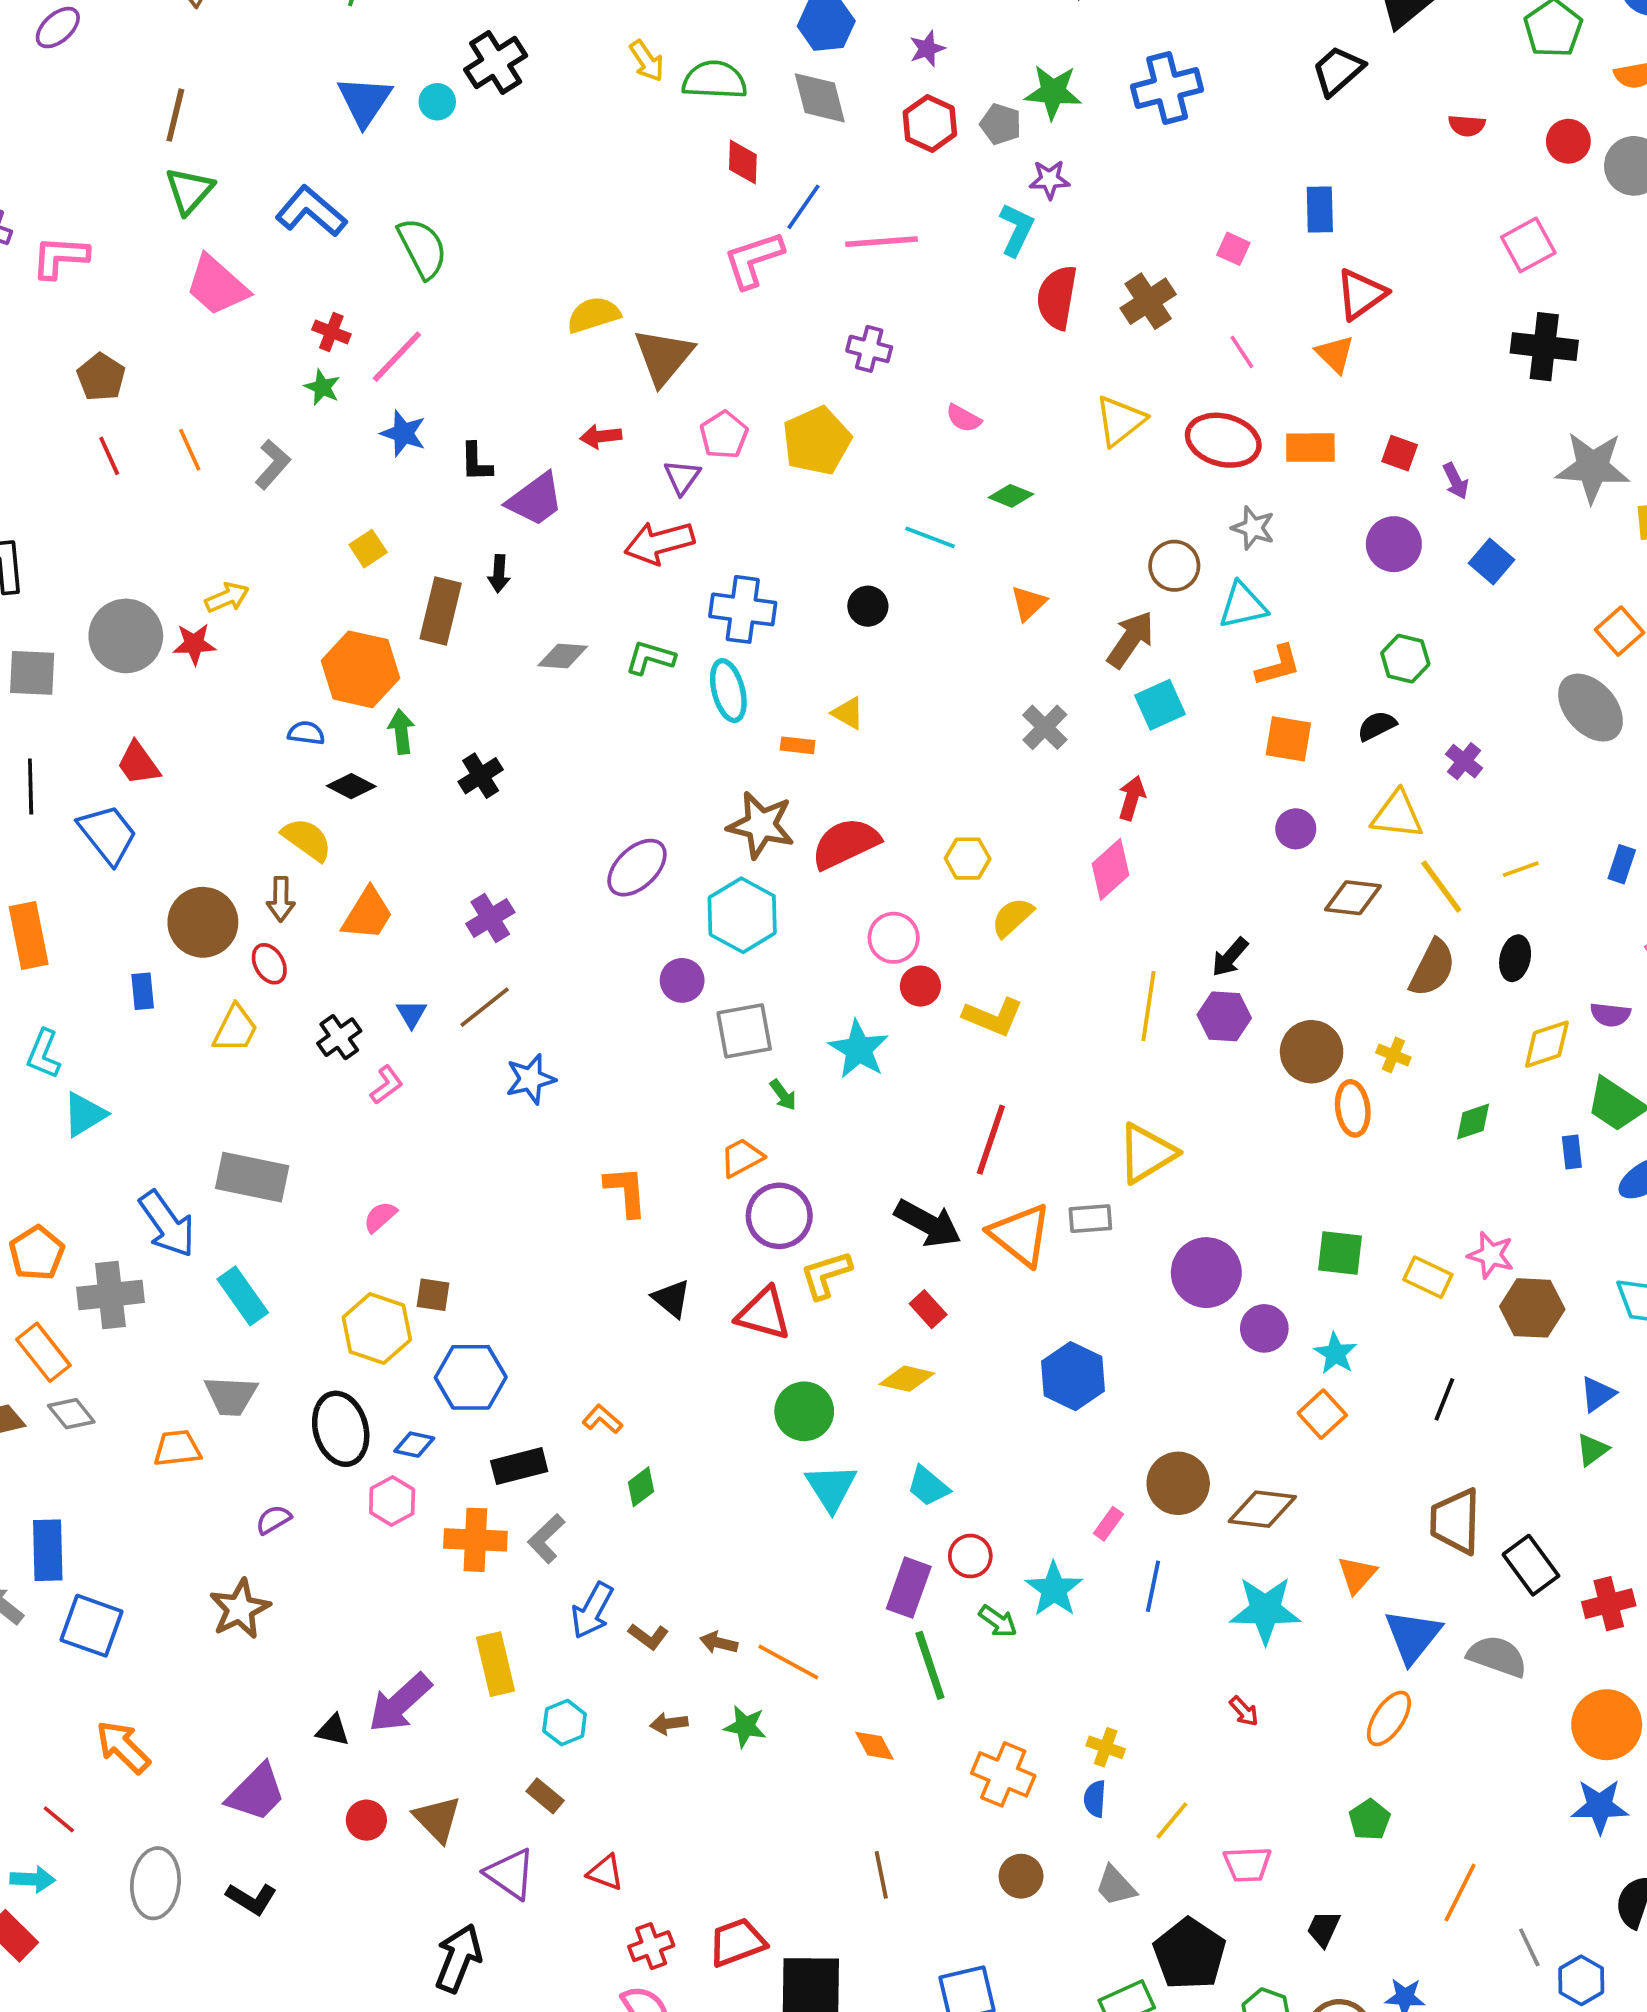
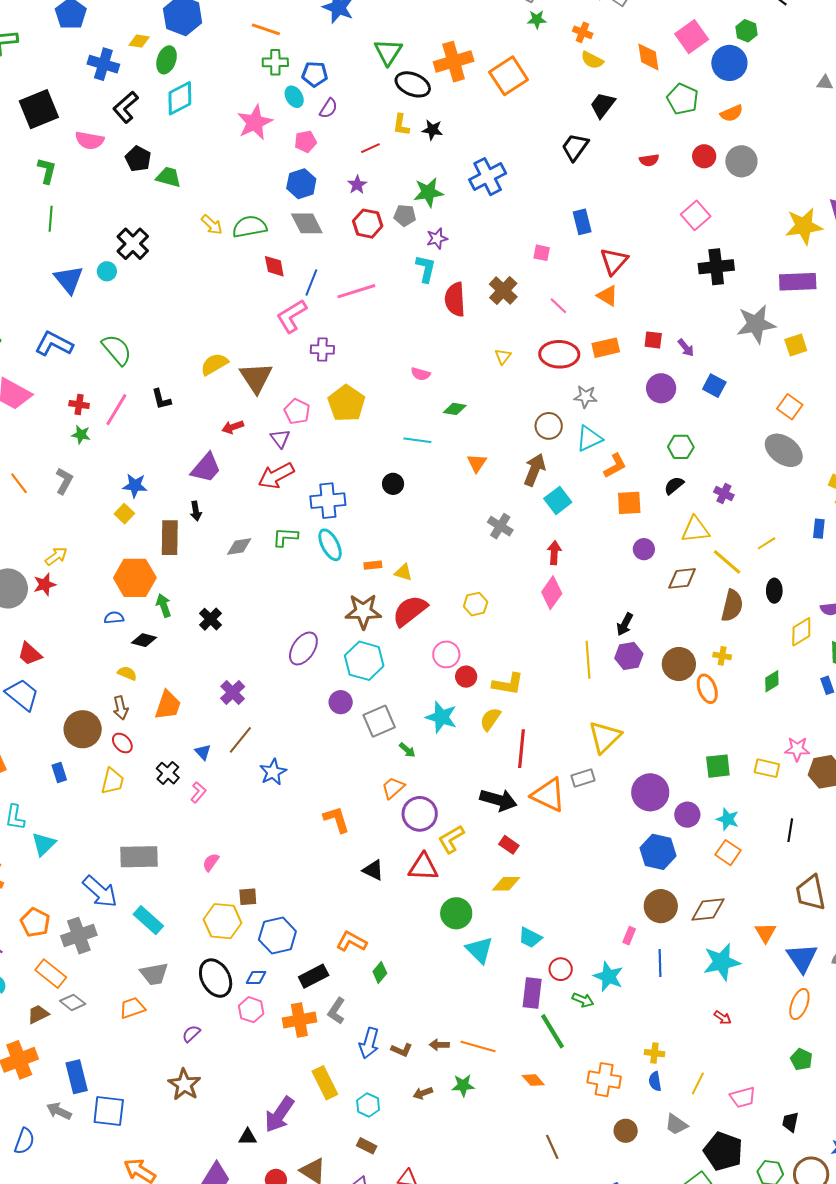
purple cross: (869, 349) -> (322, 349), moved
yellow triangle: (1120, 421) -> (503, 356), size x0.6
blue star: (403, 433) -> (135, 486), moved
black L-shape: (476, 462) -> (161, 399), moved
yellow triangle: (848, 713) -> (403, 572), moved
yellow semicircle: (307, 839) -> (127, 673), size x0.7
yellow semicircle: (1012, 917) -> (490, 719), moved
blue hexagon: (1073, 1376) -> (658, 852), moved
orange L-shape: (602, 1419) -> (351, 942), size x1.4

